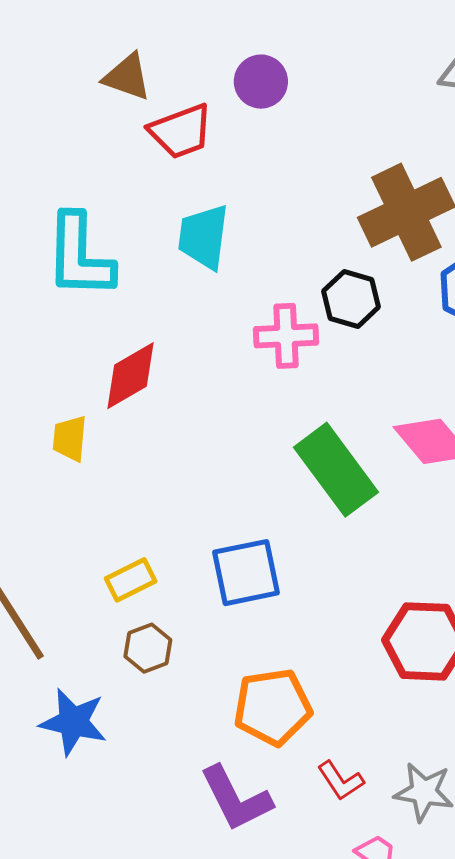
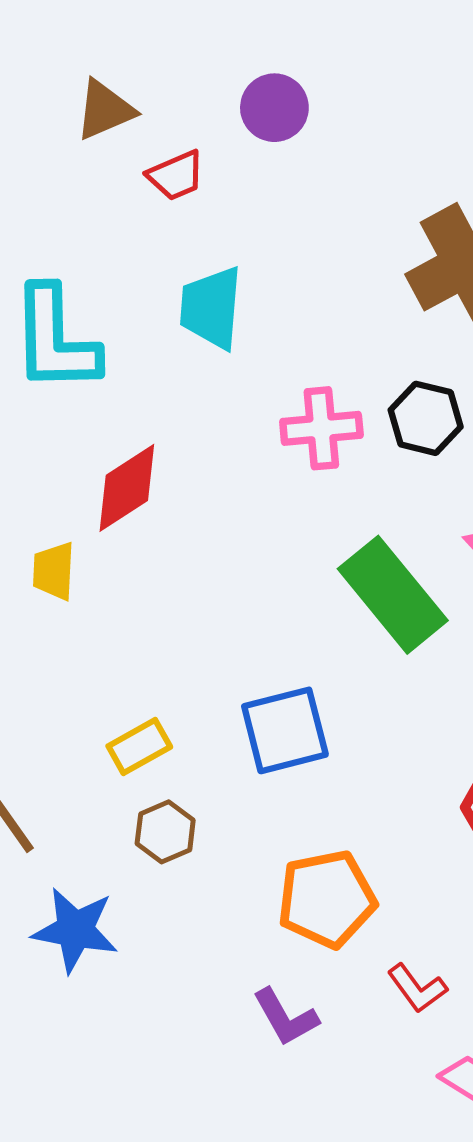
brown triangle: (127, 77) -> (105, 110), turned -40
red trapezoid: (181, 131) -> (176, 176), size x0.7
black hexagon: (351, 299) -> (426, 418), moved
purple L-shape: (236, 799) -> (286, 1017), size x0.7

